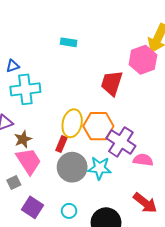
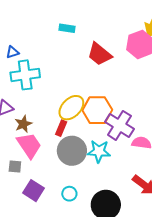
red trapezoid: (112, 83) -> (99, 54), moved, turned -68
yellow ellipse: (72, 123) -> (71, 108), turned 32
gray square: (14, 183) -> (15, 166), turned 32

